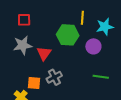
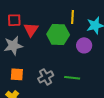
red triangle: (44, 53) -> (31, 30), moved
green line: (101, 77) -> (72, 78), moved
orange square: (34, 83) -> (17, 74), moved

